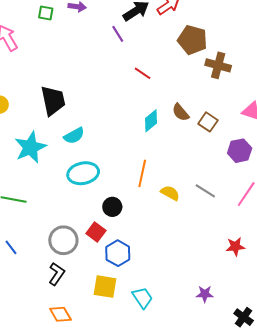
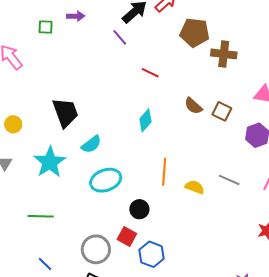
cyan diamond: (151, 121) -> (145, 120), moved

